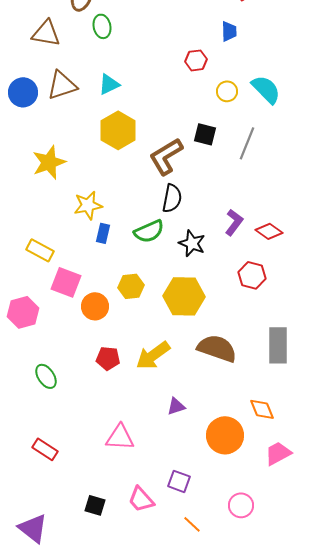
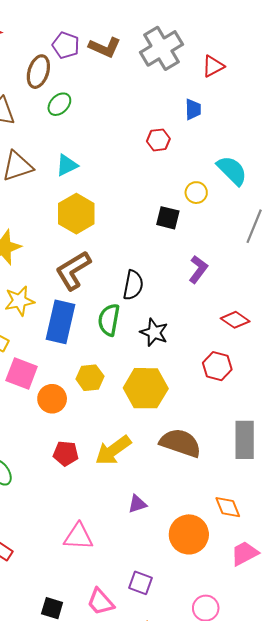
green ellipse: (102, 26) -> (59, 104), turned 55
yellow circle: (227, 91) -> (196, 193), moved
gray line: (247, 143) -> (254, 226), moved
brown L-shape: (166, 156) -> (73, 270), moved
yellow star: (88, 205) -> (19, 301), moved
purple L-shape: (234, 222) -> (198, 269), moved
green semicircle: (149, 231) -> (109, 320), turned 124
blue rectangle: (103, 233) -> (60, 322), size x2.0

